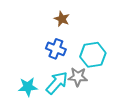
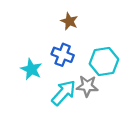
cyan star: (28, 87) -> (31, 69), moved, turned 30

